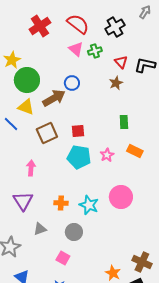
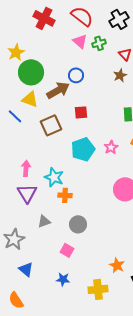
red cross: (40, 26) -> (44, 18), turned -30
red square: (78, 131) -> (81, 112), moved
cyan pentagon: (79, 157) -> (83, 149), turned -30
pink arrow: (31, 168) -> (26, 168), moved
cyan star: (89, 205) -> (54, 177), moved

